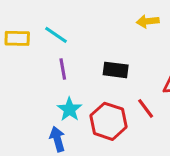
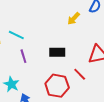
yellow arrow: (148, 21) -> (74, 19), turned -32
cyan star: (69, 109) -> (11, 84), moved

